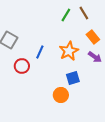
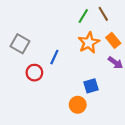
orange star: (69, 51) -> (89, 43), moved

